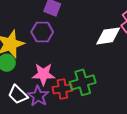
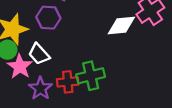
pink star: (43, 74) -> (20, 67), moved, turned 30
white trapezoid: (18, 95) -> (39, 54), moved

